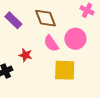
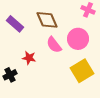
yellow square: (65, 70) -> (82, 71), moved, turned -30

